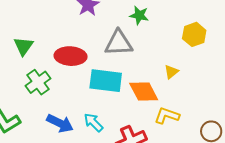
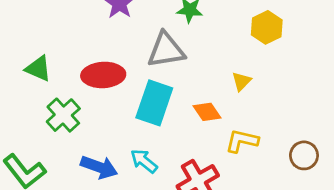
green triangle: (23, 46) -> (38, 69), turned -35
cyan rectangle: (106, 81) -> (154, 103), turned -72
orange diamond: (144, 92) -> (207, 112), size x0.7

